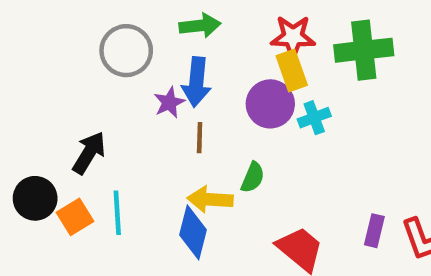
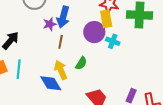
cyan cross: (314, 118) -> (113, 41), turned 32
yellow arrow: (210, 199) -> (61, 70), turned 54
blue diamond: (193, 232) -> (51, 83), turned -55

